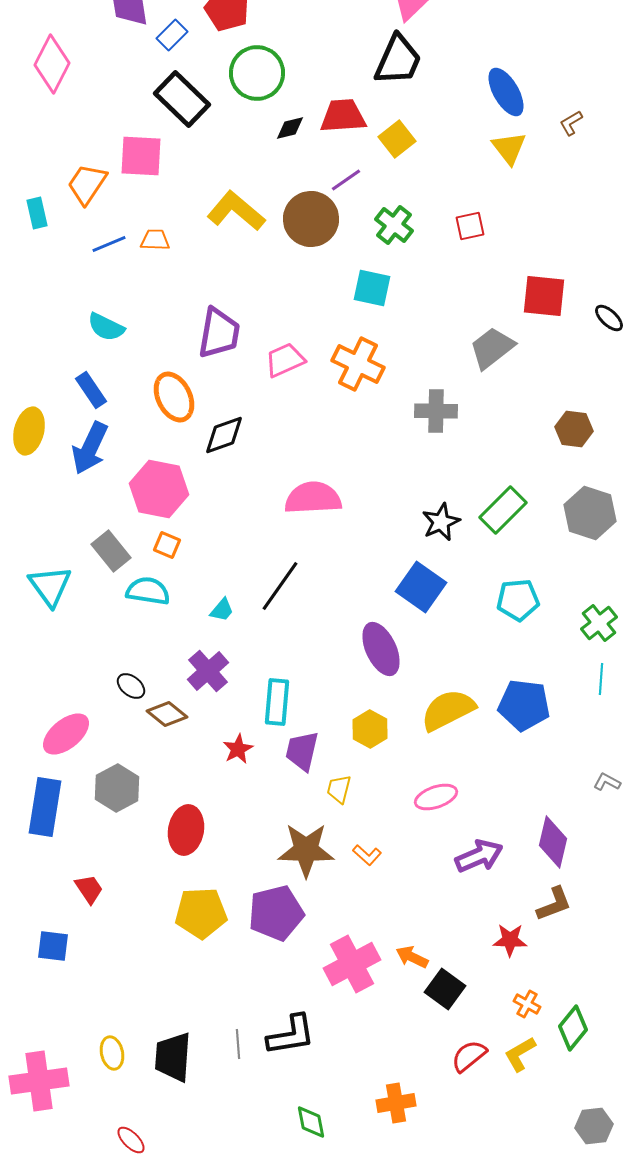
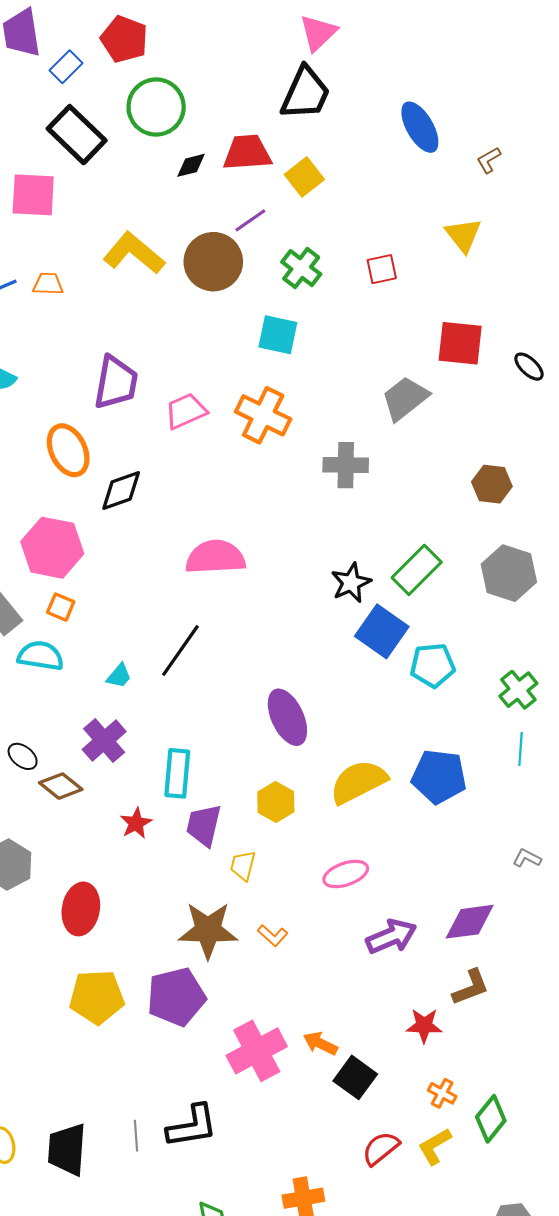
yellow triangle: (509, 148) -> (463, 235), moved
blue square: (421, 587) -> (382, 631), moved
purple diamond: (553, 842) -> (470, 922), turned 69

